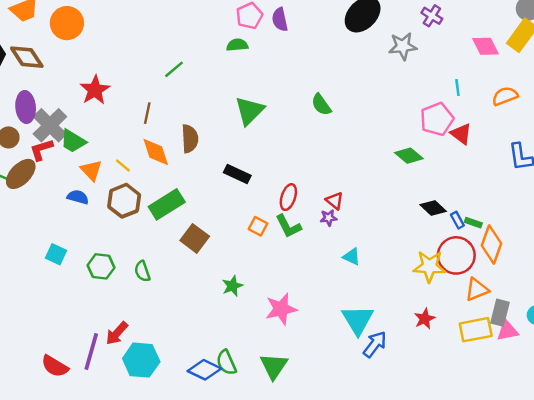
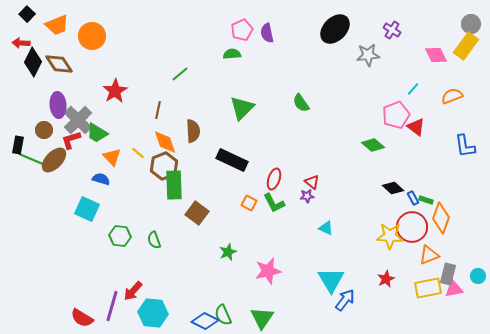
cyan line: (457, 88) -> (413, 89), turned 48
black rectangle: (237, 174) -> (232, 160), size x1.4
brown hexagon: (124, 201) -> (164, 166), moved
green rectangle: (167, 204) -> (174, 185), turned -60
cyan square: (56, 254) -> (87, 209), moved, size x1.4

